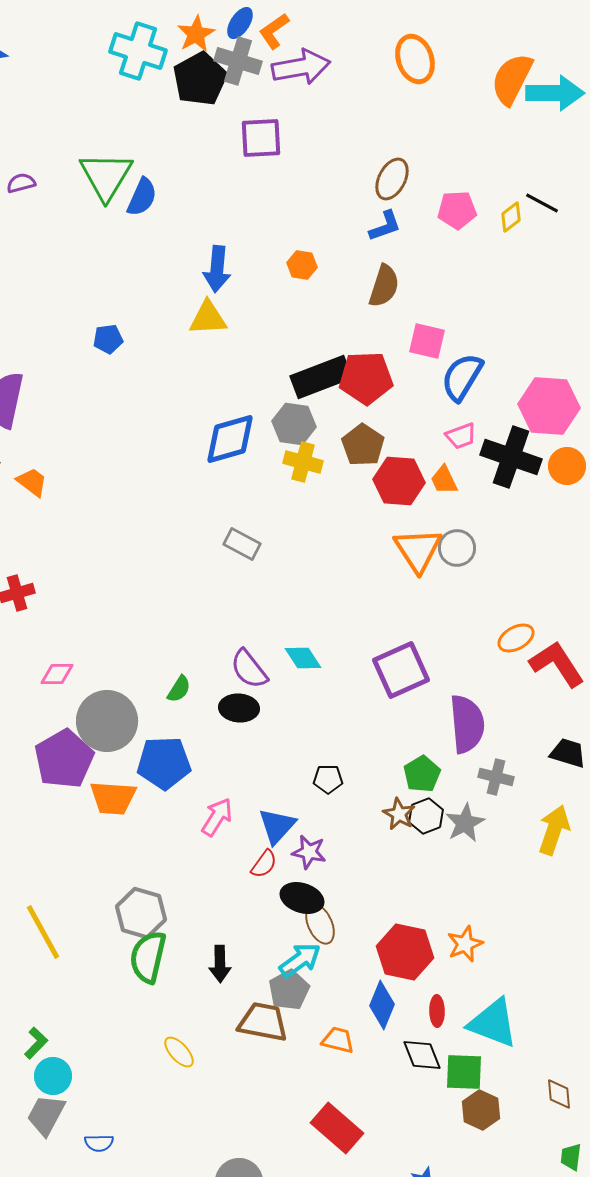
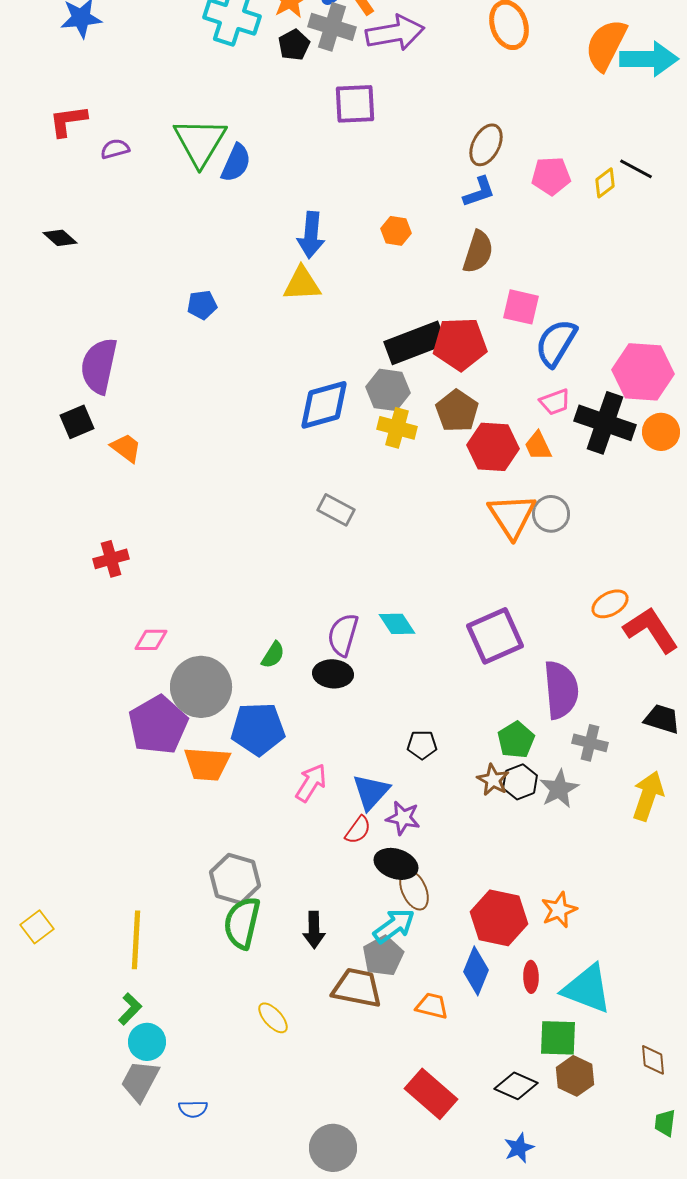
black pentagon: (200, 79) -> (294, 45), size x0.6
purple semicircle: (249, 669) -> (343, 635), turned 54
yellow line: (43, 932) -> (136, 940), moved, turned 32
black diamond: (422, 1055) -> (516, 1086), moved, turned -45

